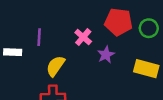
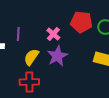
purple star: (106, 55) -> (57, 56), moved, size x1.5

